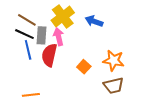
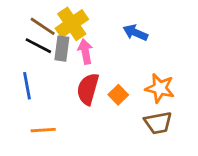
yellow cross: (63, 16) -> (72, 24), moved
blue line: (28, 50) -> (27, 86), moved
red semicircle: (49, 55) -> (88, 89), moved

